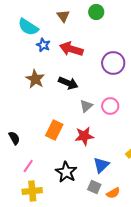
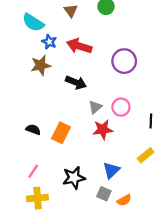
brown star: (35, 79) -> (41, 65), moved, turned 30
red star: (84, 136) -> (103, 130), moved
black semicircle: (14, 138) -> (33, 130), moved, turned -40
black star: (66, 172) -> (74, 178), turned 30

